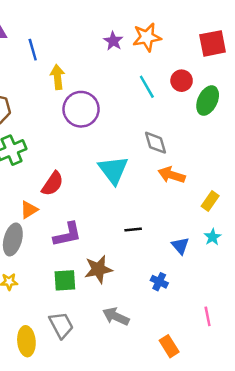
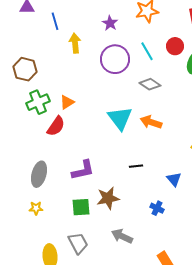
purple star: (113, 41) -> (110, 23), moved
purple circle: (81, 109) -> (115, 59), moved
gray diamond: (155, 143) -> (150, 84), moved, turned -40
orange arrow: (172, 175) -> (151, 122), moved
red semicircle: (53, 184) -> (56, 126), moved
orange triangle: (29, 210) -> (67, 102), moved

